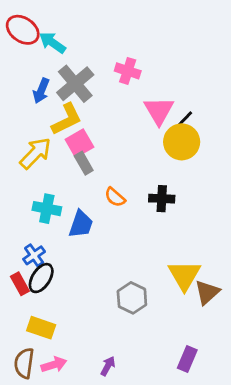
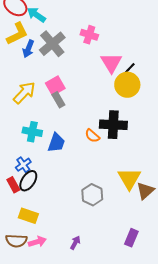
yellow L-shape: (67, 119) -> (17, 34), moved
orange semicircle: (115, 197) -> (92, 136), moved
black cross: (162, 199) -> (113, 125), size x1.5
brown semicircle: (24, 363) -> (16, 241), turned -95

